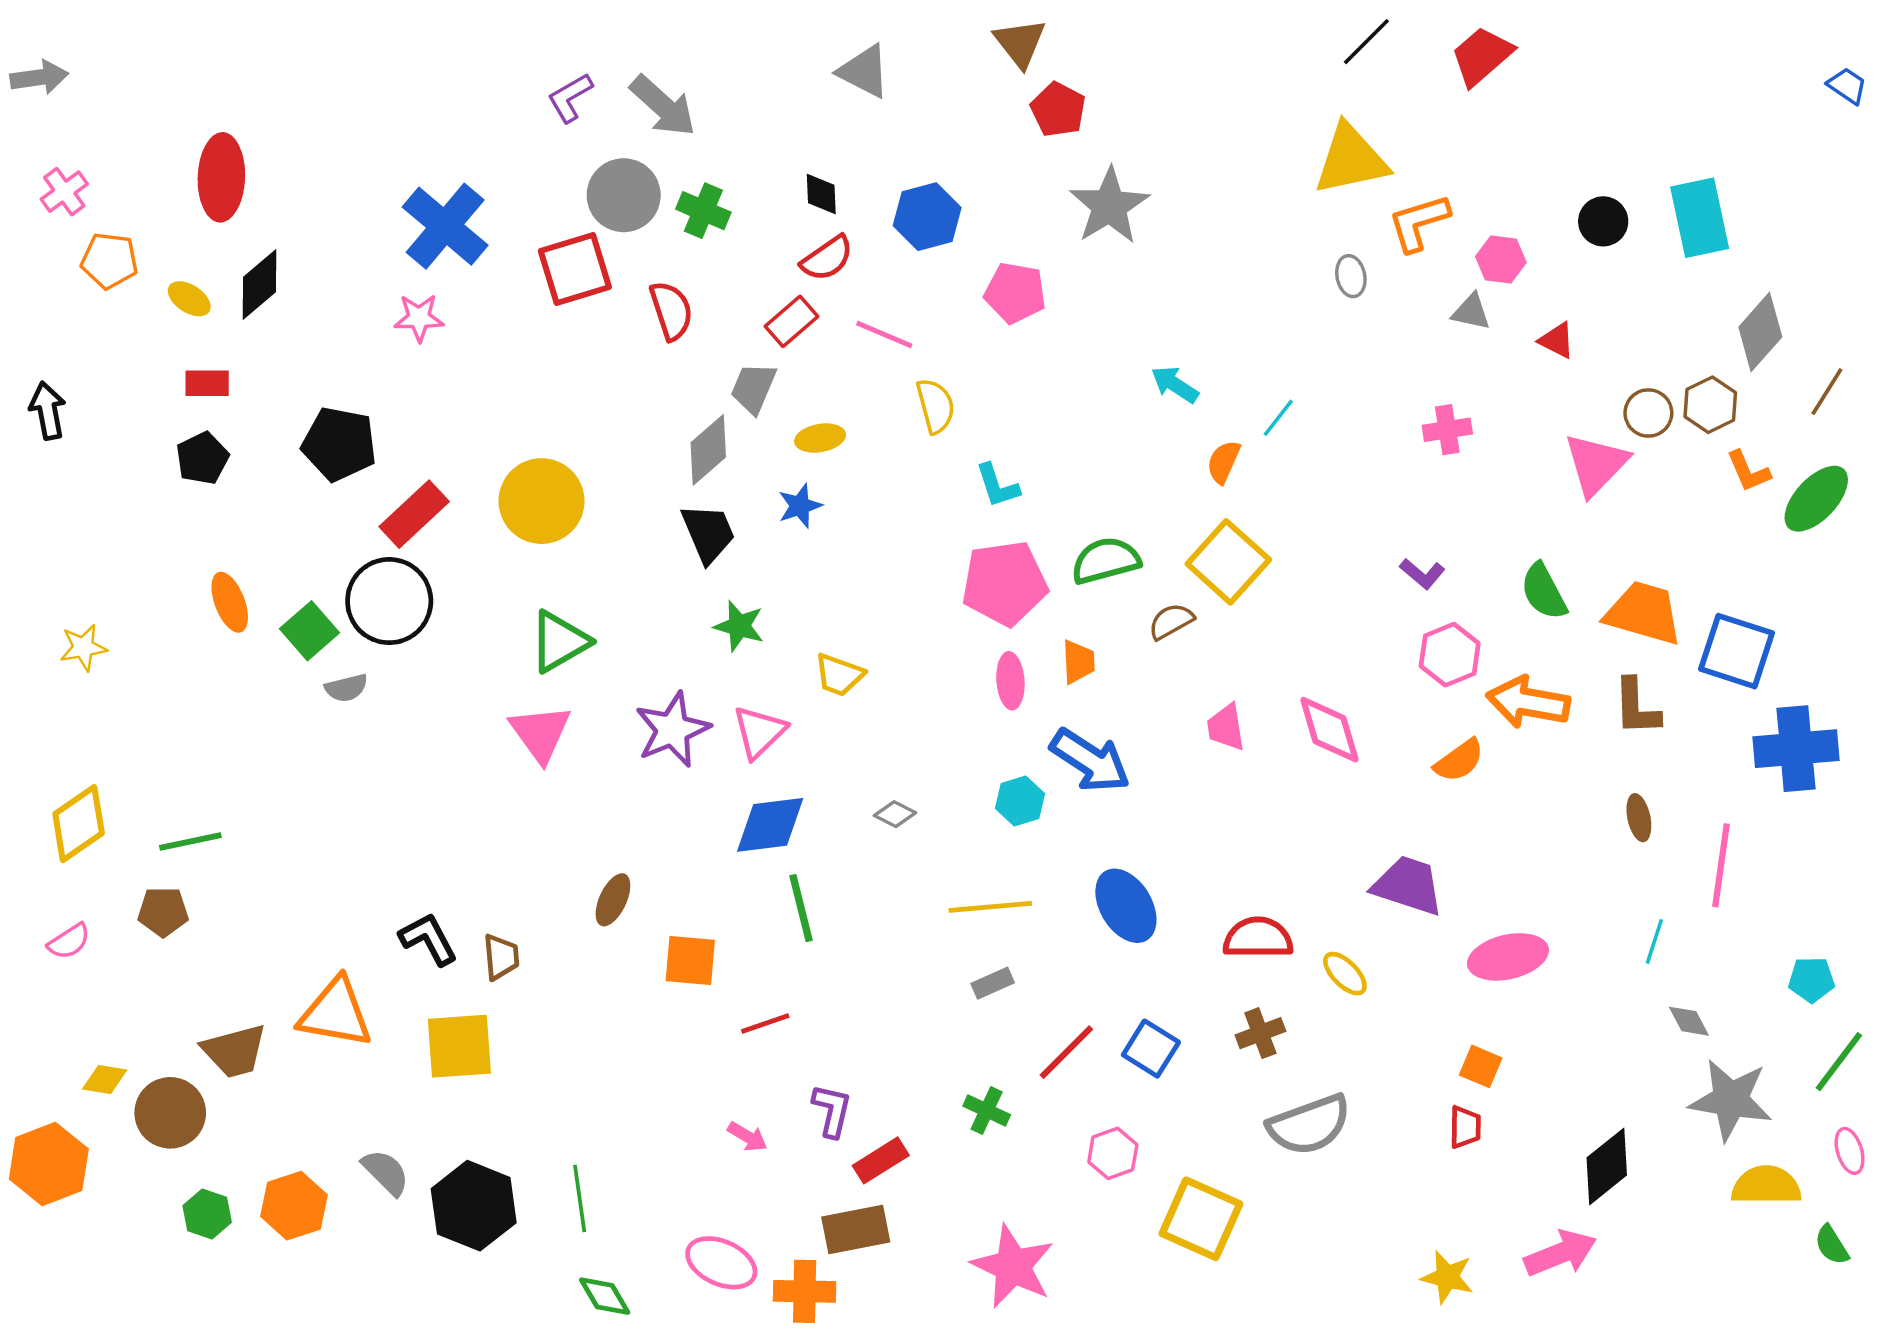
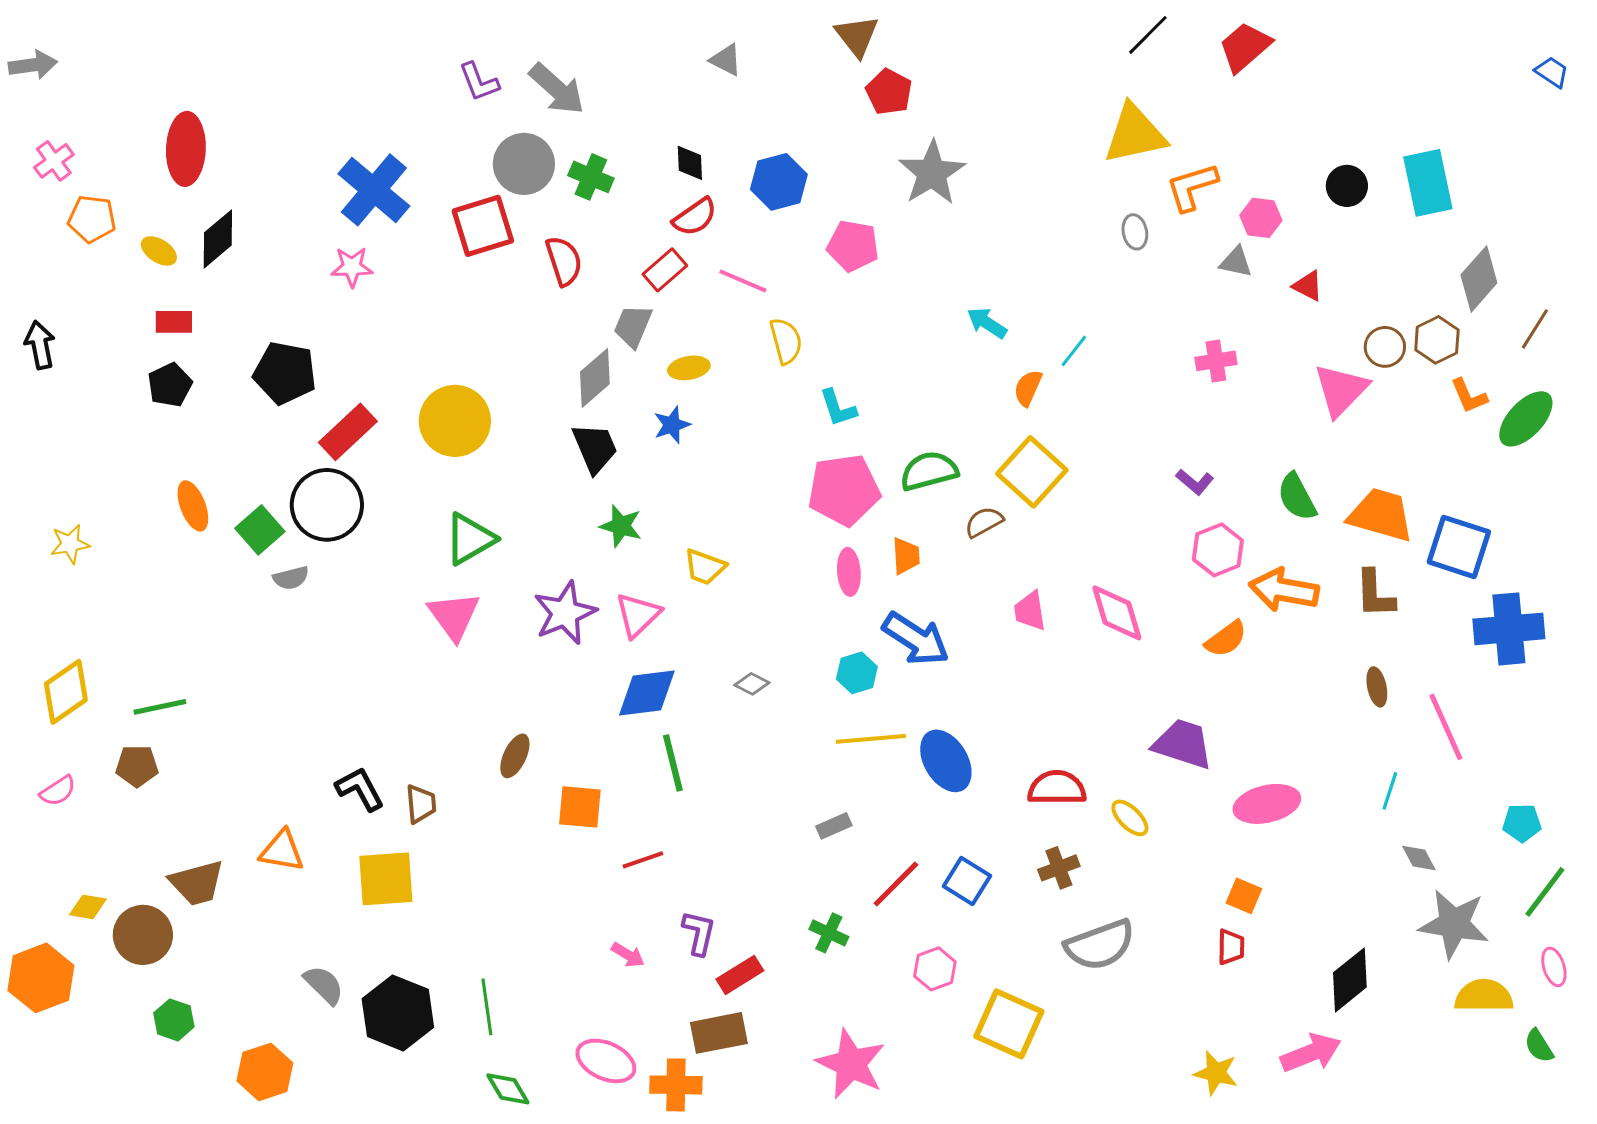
gray triangle: (864, 71) -> (726, 60), size x0.7
purple L-shape: (570, 98) -> (479, 82), turned -81
pink line: (1721, 865) -> (1446, 727), turned -32
yellow line: (990, 907) -> (871, 739), moved
orange triangle: (336, 1013) -> (282, 851), size x0.7
orange hexagon: (294, 1206) -> (265, 1072), moved

